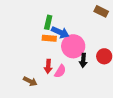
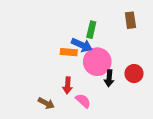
brown rectangle: (101, 11) -> (130, 20), turned 56
green rectangle: (48, 22) -> (91, 30), moved
pink semicircle: (60, 71) -> (83, 101), moved, turned -80

